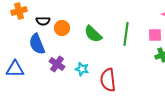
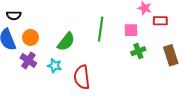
orange circle: (62, 28) -> (30, 37), moved
green semicircle: (93, 34) -> (66, 42), moved, turned -96

